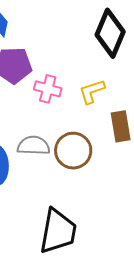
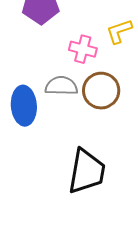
pink cross: (48, 89) -> (83, 49), moved

